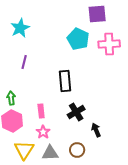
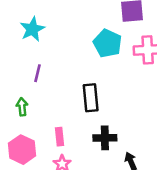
green arrow: (11, 98) -> (22, 107), moved
black cross: (76, 112) -> (105, 138), turned 30

